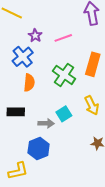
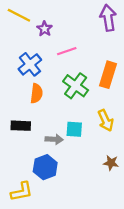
purple star: (35, 36) -> (45, 29), moved
pink line: (63, 38) -> (67, 51), moved
cyan square: (64, 114) -> (74, 129), turned 35

